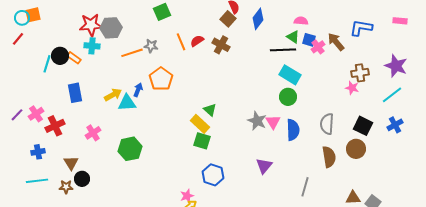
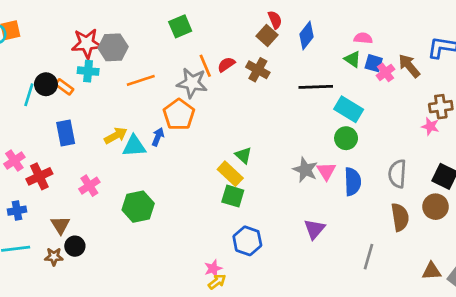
gray star: (151, 46) -> (192, 83), moved, size x1.6
black line: (283, 50) -> (316, 87), moved
blue arrow: (138, 90) -> (158, 137), moved

